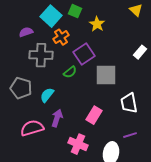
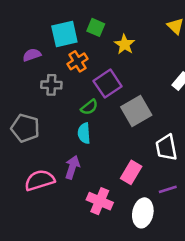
cyan square: (51, 16) -> (64, 34), turned 35
gray cross: (41, 55) -> (51, 85), size x0.7
gray square: (106, 75) -> (136, 111), turned -30
cyan semicircle: (47, 95) -> (84, 133), moved, turned -42
pink rectangle: (94, 115) -> (131, 172), moved

